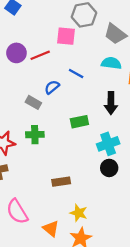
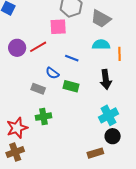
blue semicircle: (52, 87) -> (52, 73), turned -96
green rectangle: (79, 122) -> (71, 86), moved, turned 35
brown rectangle: (61, 182) -> (95, 153), moved

